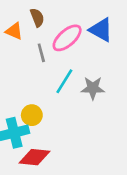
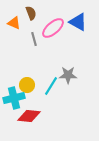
cyan line: (64, 81) -> (51, 86), moved
gray star: (93, 88) -> (68, 75), moved

